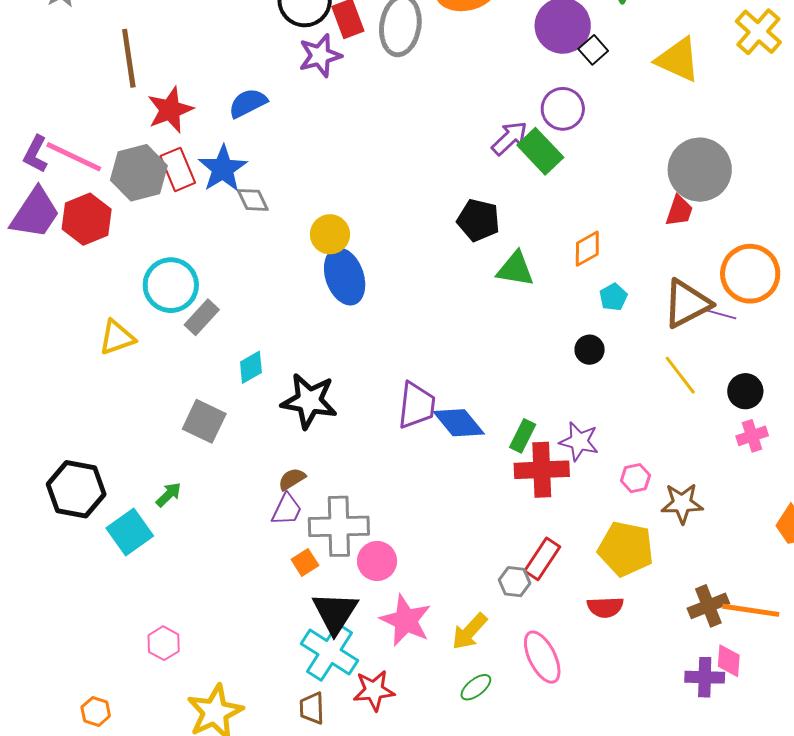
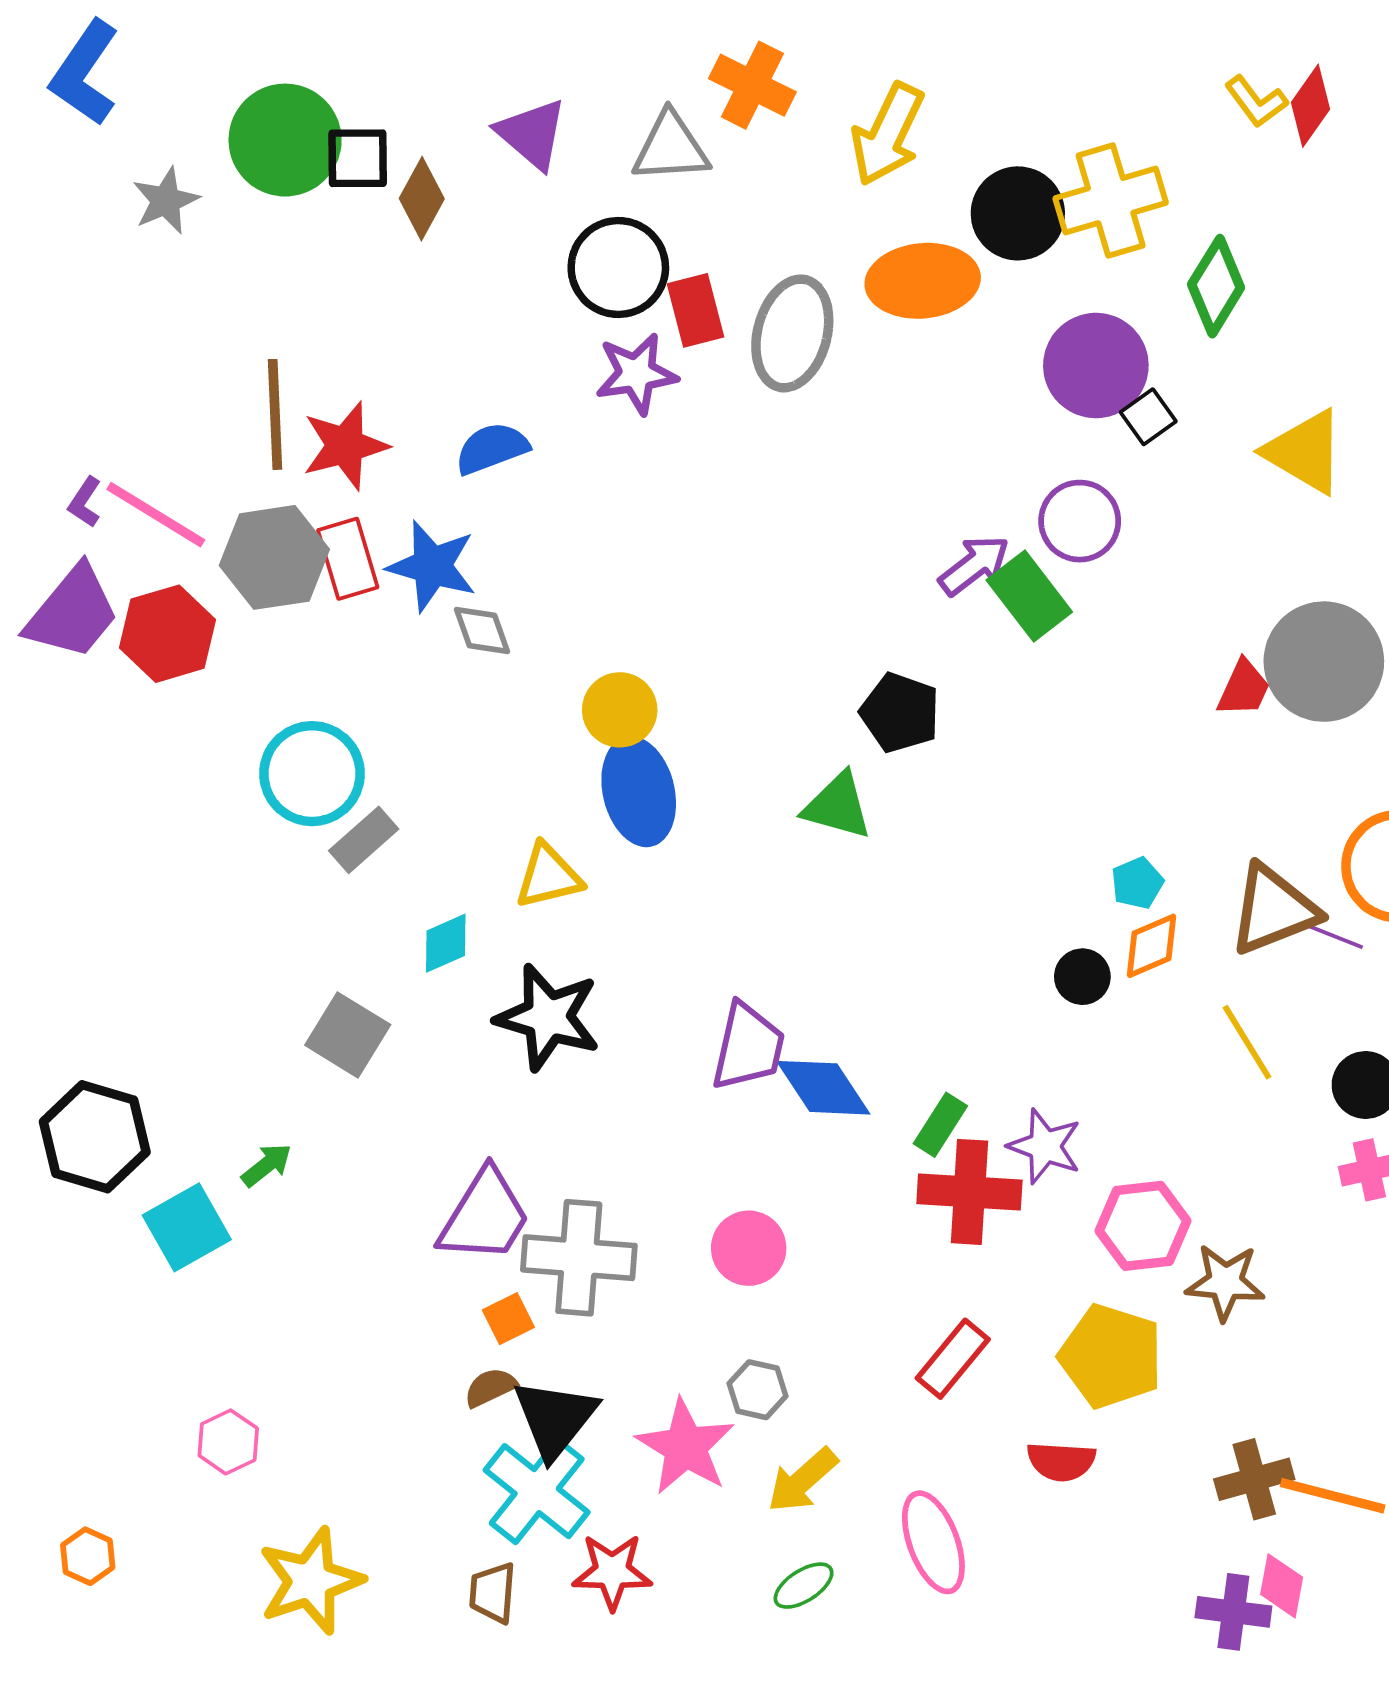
brown line: (129, 58) -> (275, 414), moved
purple L-shape: (36, 154) -> (85, 502), size x0.7
blue star: (223, 169) -> (432, 566), turned -30
red trapezoid: (679, 211) -> (1244, 688), moved
orange diamond: (587, 249) -> (1151, 946), moved
green triangle: (515, 269) -> (838, 806), moved
yellow triangle: (117, 337) -> (548, 876), moved
pink hexagon: (635, 478) -> (1143, 1226), size x1.6
brown semicircle: (292, 479) -> (490, 1387), moved
purple trapezoid: (287, 509) -> (485, 1216), size x1.6
pink circle: (377, 561) -> (749, 1248), moved
gray hexagon: (515, 582) -> (758, 1390), moved

